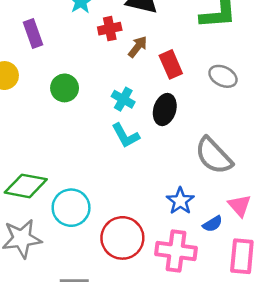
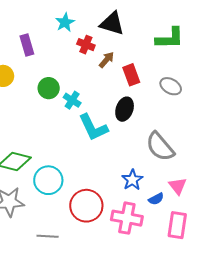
red cross: (110, 29) -> (86, 45), turned 30
cyan cross: (123, 99) -> (72, 100), moved
cyan L-shape: (125, 136) -> (93, 127), size x1.4

